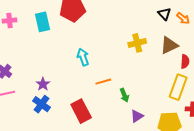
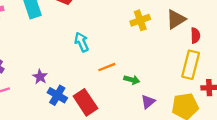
green arrow: (124, 95) -> (132, 80), turned -48
blue cross: (41, 104) -> (57, 95), moved

